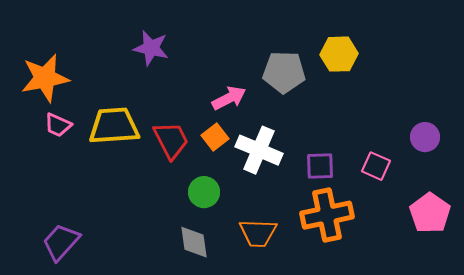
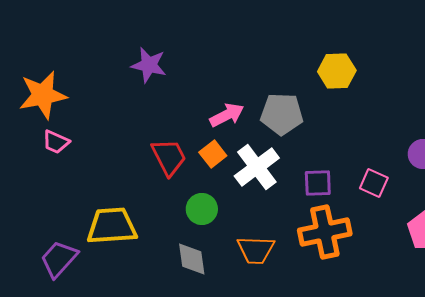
gray pentagon: (284, 72) -> (282, 114), moved
yellow trapezoid: (114, 126) -> (112, 226), moved
white cross: (259, 150) -> (257, 167), turned 30

